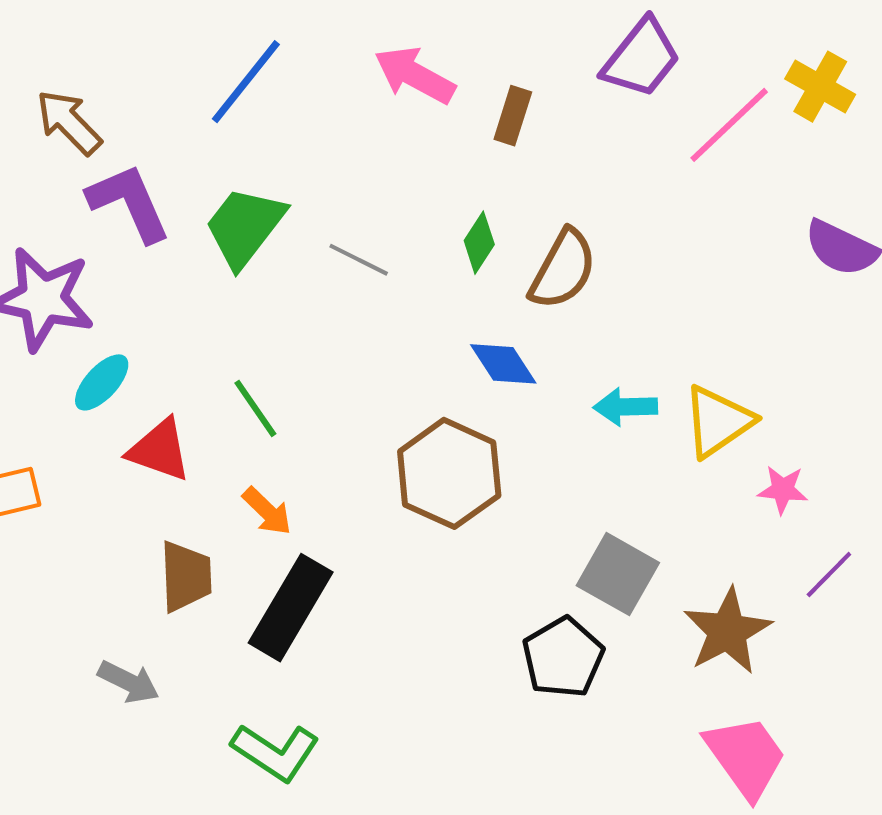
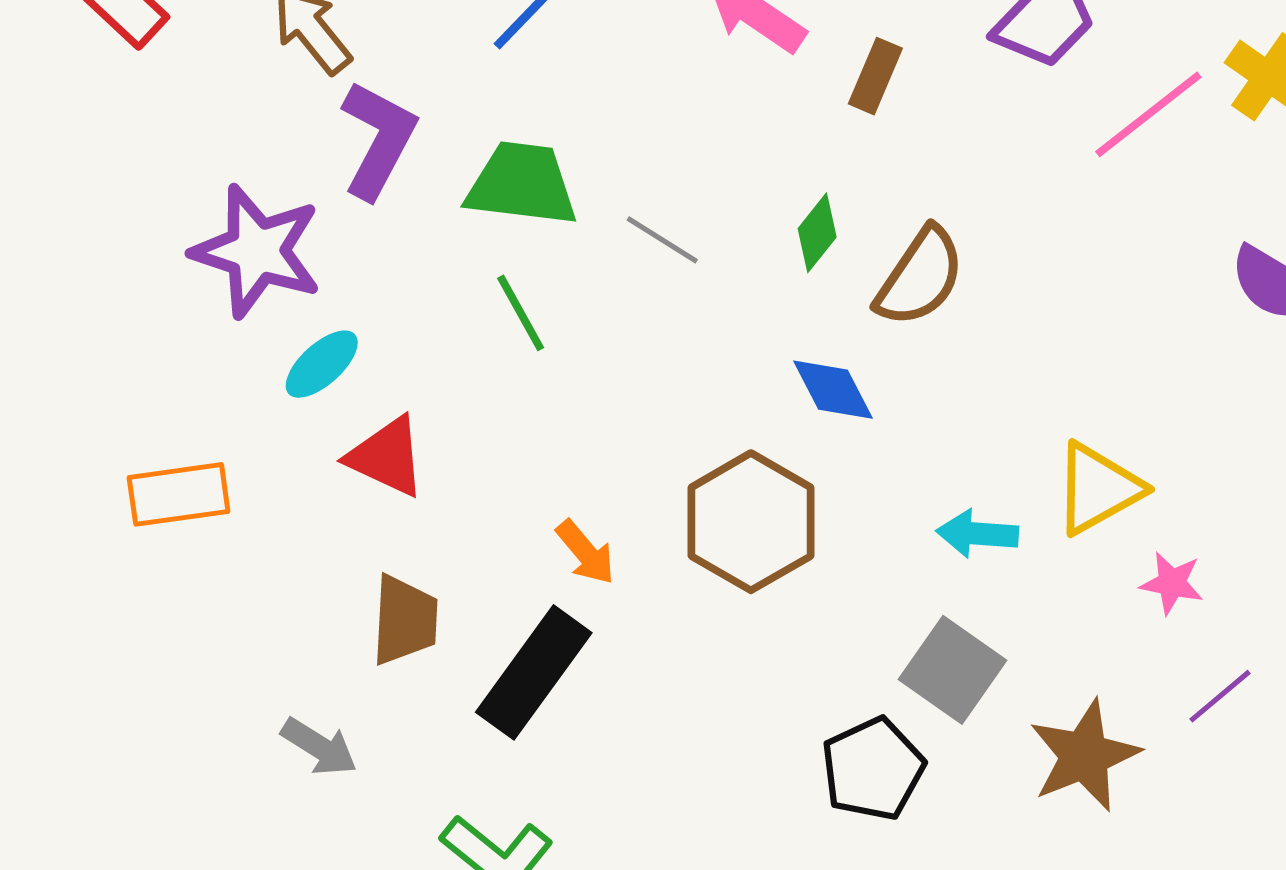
purple L-shape: (129, 203) -> (378, 140), turned 46
green trapezoid: (245, 227) -> (522, 184), turned 54
cyan arrow: (625, 407) -> (977, 534), moved
green line: (255, 408) -> (521, 313), moved
orange arrow: (267, 511) -> (585, 552), moved

